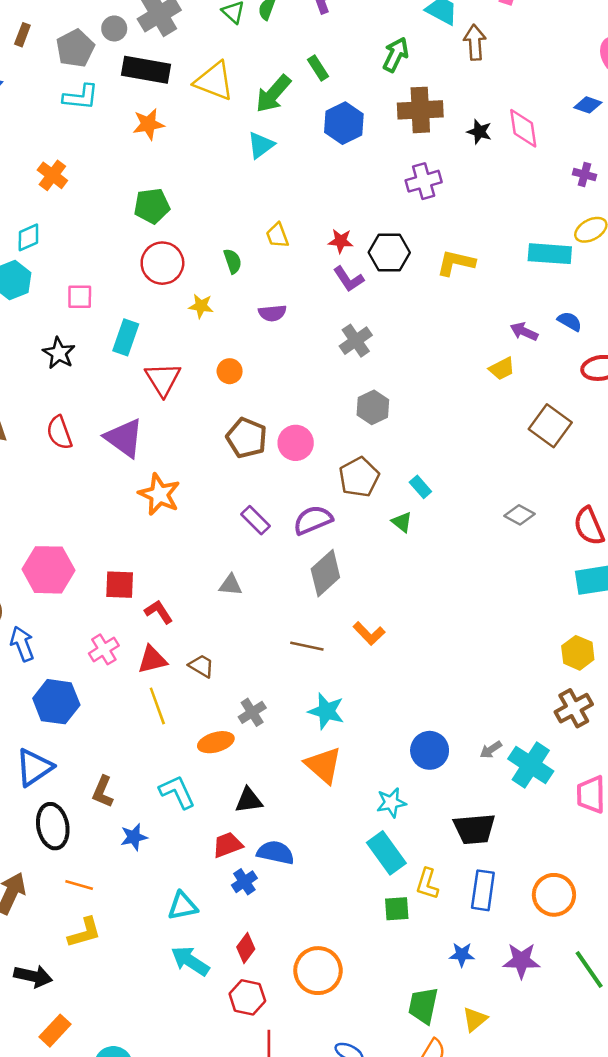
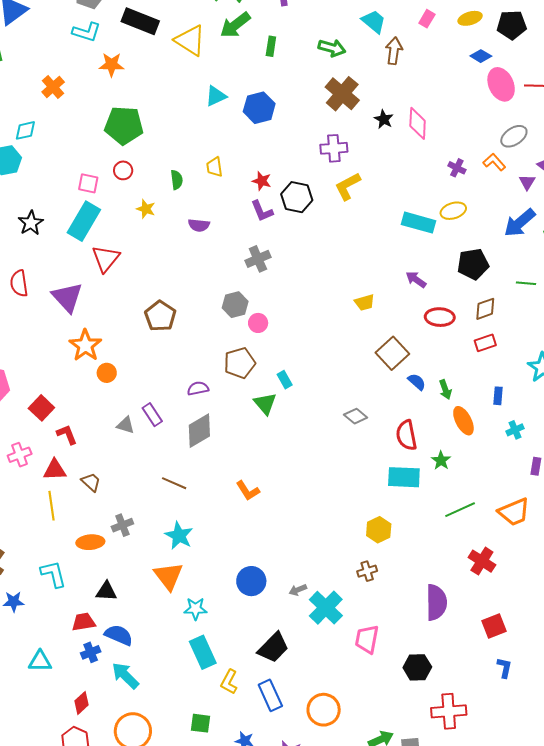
green arrow: (396, 55) -> (332, 48), turned 68
green rectangle: (318, 68) -> (271, 46), turned 30
green arrow: (273, 94) -> (235, 25), moved
blue diamond: (588, 105) -> (481, 56), moved
brown cross: (420, 110) -> (342, 94), turned 32
blue hexagon: (344, 123) -> (259, 108), moved
orange star: (148, 124) -> (112, 65), moved
green pentagon: (152, 206) -> (124, 125), size x1.4
red circle: (162, 263) -> (123, 170), size x0.6
yellow L-shape: (456, 263) -> (348, 186), moved, turned -52
pink square: (80, 297) -> (88, 183), moved
blue semicircle: (570, 321) -> (417, 382), moved
purple arrow: (524, 332) -> (416, 280), moved
cyan rectangle: (126, 337) -> (84, 221), size x1.4
orange circle: (230, 371) -> (107, 373), moved
gray hexagon: (373, 407) -> (235, 305), moved
pink circle: (296, 443) -> (258, 323), moved, size x0.7
purple rectangle: (255, 520) -> (152, 415), moved
purple semicircle: (313, 520) -> (198, 388), size x0.7
green triangle: (402, 522) -> (265, 404), size x1.4
red square: (120, 585) -> (41, 408), turned 30
orange L-shape: (369, 634) -> (248, 491), moved
brown cross: (574, 708) -> (367, 571), size x0.7
cyan star: (391, 803) -> (195, 609), moved
black trapezoid: (474, 829) -> (273, 648), turned -52
blue rectangle: (483, 890) -> (270, 695), turned -44
green square: (397, 909) -> (201, 723), moved
cyan arrow: (190, 961) -> (125, 676), moved

